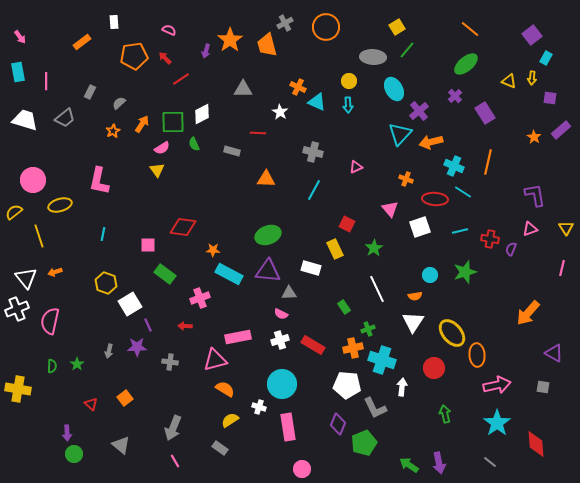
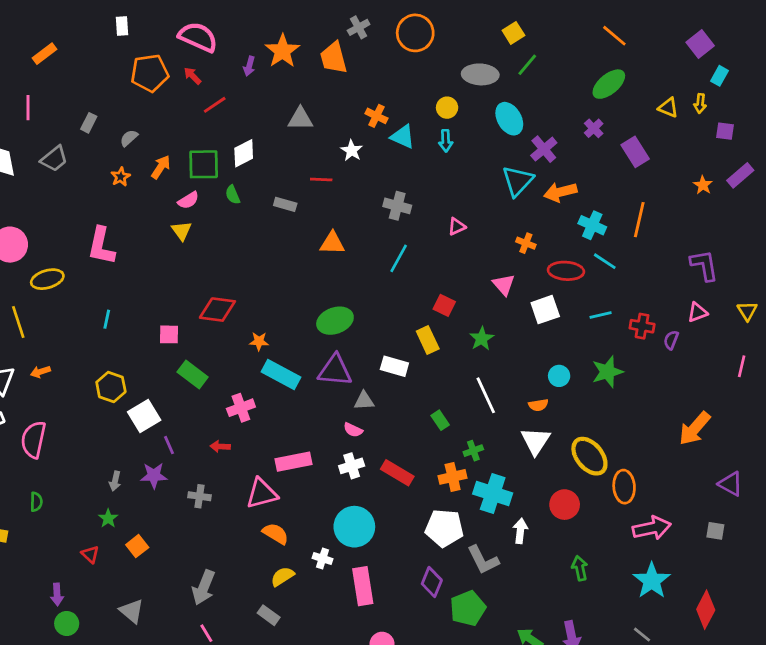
pink semicircle: (169, 30) -> (198, 37), size x2.0
orange rectangle: (82, 42) -> (45, 54), moved
green star: (77, 364) -> (108, 518), moved
red diamond: (536, 444) -> (706, 610), turned 32

